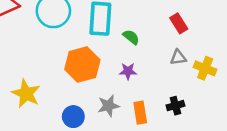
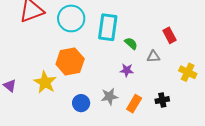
gray triangle: (178, 57) -> (153, 57), moved
orange hexagon: (82, 65) -> (70, 61), moved
orange rectangle: (140, 113) -> (134, 104), turned 36

